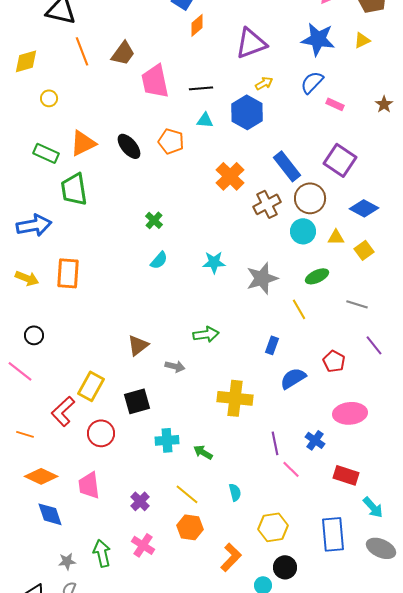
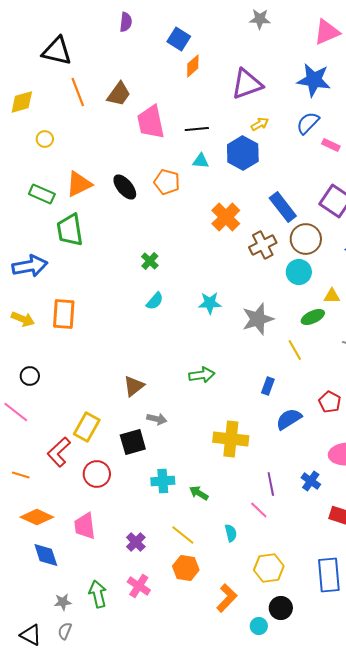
yellow triangle: (336, 237) -> (332, 296), moved
gray arrow: (175, 366) -> (157, 419), moved
pink line: (291, 469) -> (259, 510), moved

